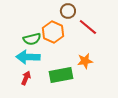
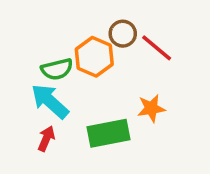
brown circle: (68, 11) -> (123, 34), moved
cyan arrow: (28, 57) -> (50, 101), turned 40

